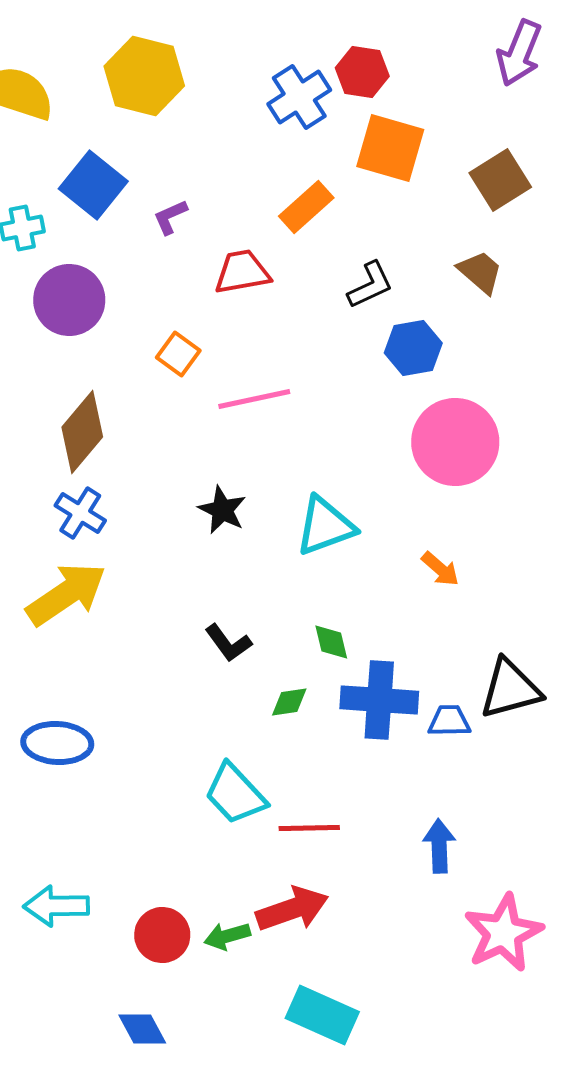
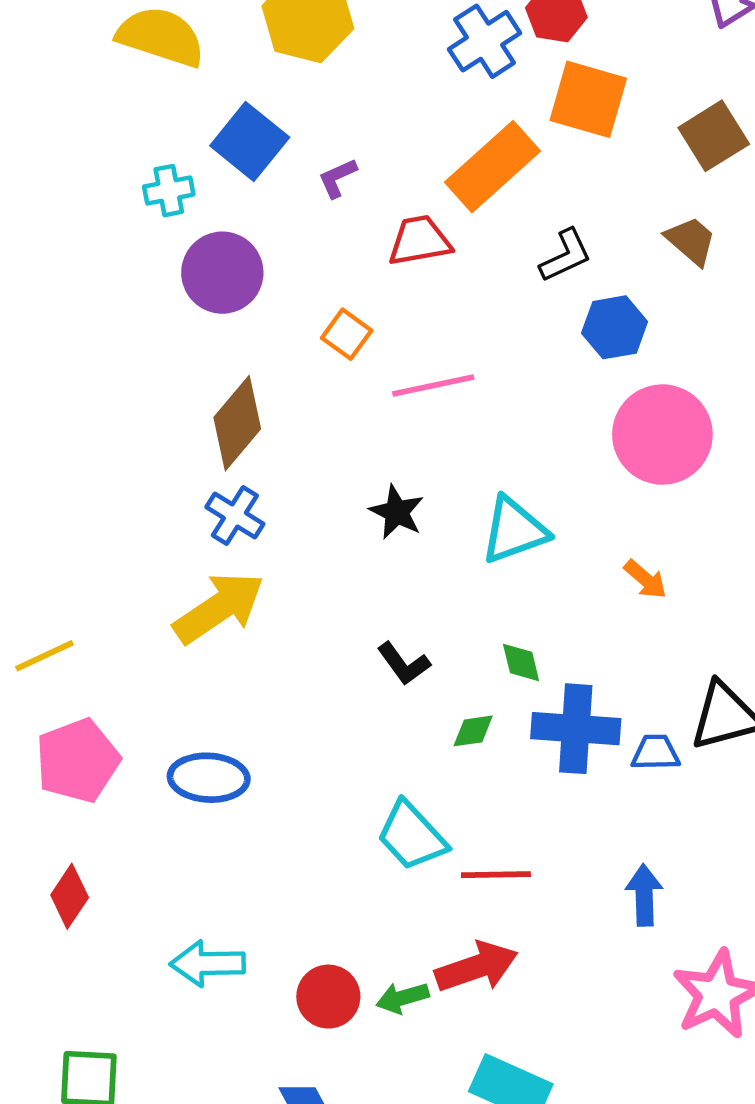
orange rectangle: (306, 207) -> (493, 167), size x1.5

